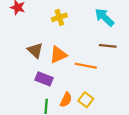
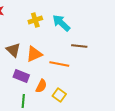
cyan arrow: (104, 17) -> (61, 23), moved
orange semicircle: (66, 100) -> (41, 86), moved

